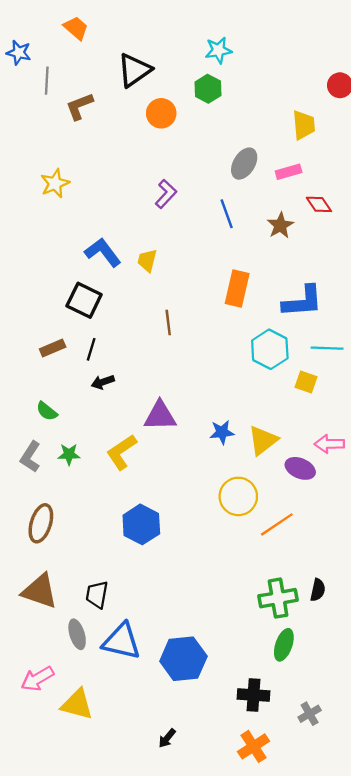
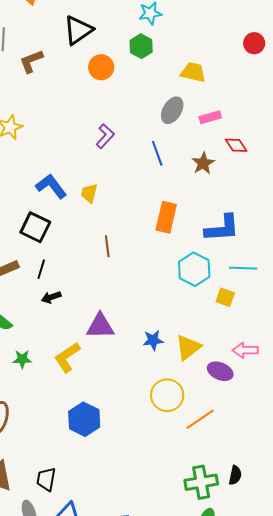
yellow trapezoid: (304, 125) -> (193, 72), moved, turned -72

